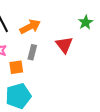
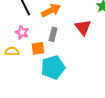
cyan pentagon: (18, 96) -> (53, 67), moved

